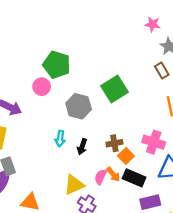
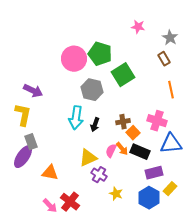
pink star: (153, 24) -> (138, 27), moved
green pentagon: (57, 65) -> (100, 54), moved
pink circle: (42, 87) -> (74, 59), moved, size x1.6
cyan arrow: (60, 139) -> (76, 118), size x1.6

